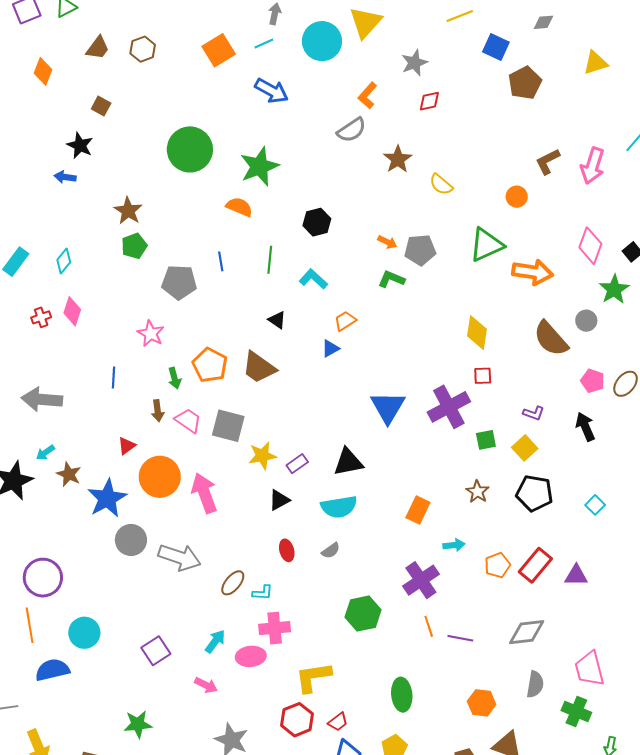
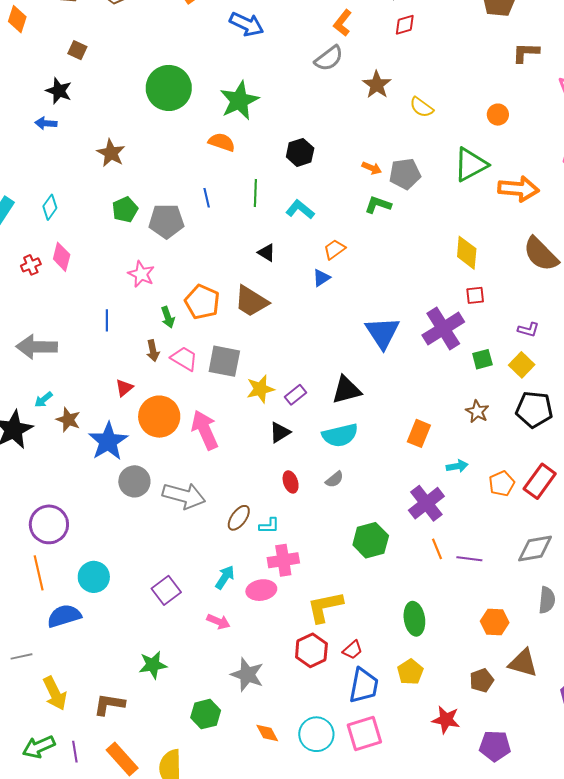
brown L-shape: (548, 161) -> (526, 53), moved, turned 32
green pentagon: (134, 246) -> (125, 210), moved

